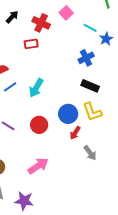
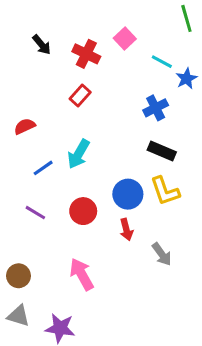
black arrow: (12, 17) -> (42, 45), turned 96
red rectangle: (31, 44) -> (80, 96), moved, turned -40
blue line: (10, 87) -> (43, 168), moved
red arrow: (75, 133) -> (126, 230), moved, turned -48
pink arrow: (38, 166) -> (82, 274), turned -85

